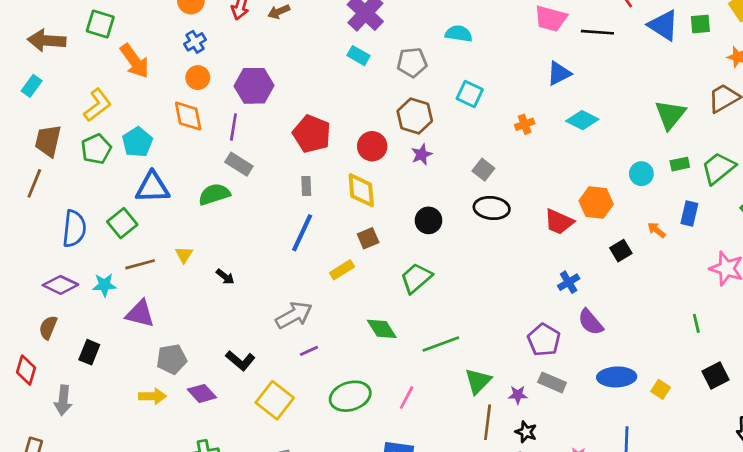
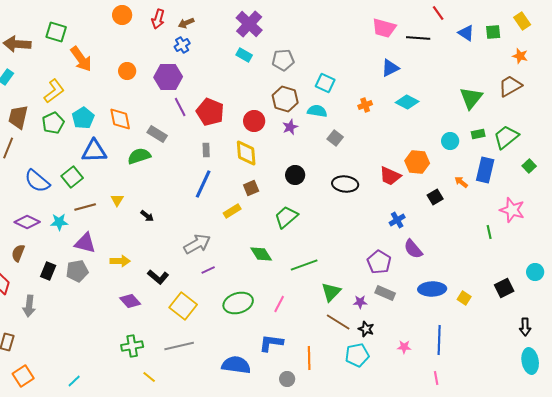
blue triangle: (663, 25) -> (466, 33), size x0.7
cyan semicircle: (459, 34) -> (317, 111), moved
blue cross: (195, 42) -> (182, 45), moved
orange diamond: (188, 116) -> (120, 119), moved
purple line: (233, 127) -> (180, 107), moved, turned -36
black ellipse: (492, 208) -> (345, 184), moved
blue rectangle: (689, 214) -> (485, 170), size x1.4
blue semicircle: (74, 229) -> (37, 181), turned 124
green line: (696, 323) -> (489, 232), moved
gray pentagon: (172, 359) -> (77, 271), moved
yellow arrow: (152, 396) -> (120, 261), moved
brown line: (488, 422) -> (338, 322), turned -65

